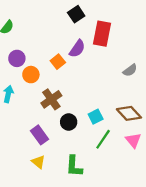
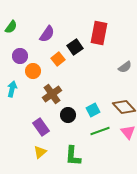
black square: (76, 14) -> (75, 47), moved
purple semicircle: (77, 49) -> (47, 34), moved
green line: (103, 139) -> (100, 131), turned 36
yellow triangle: (38, 162) -> (40, 152), turned 40

